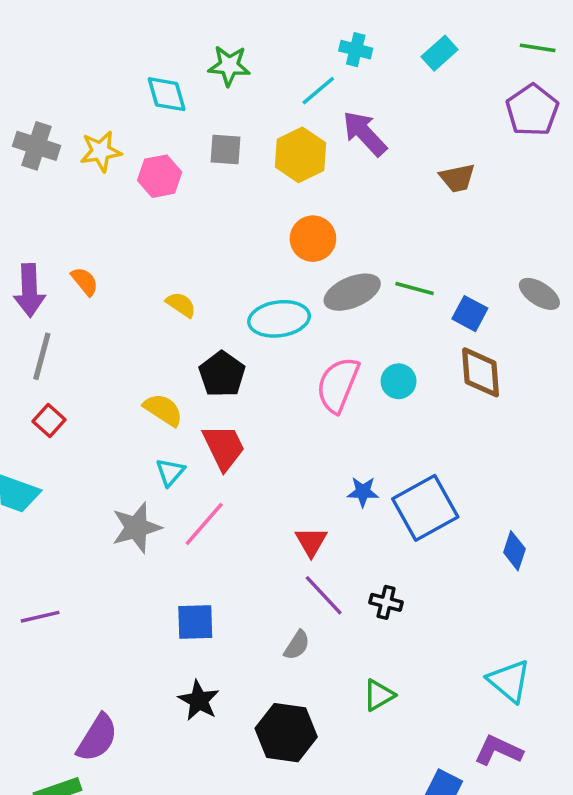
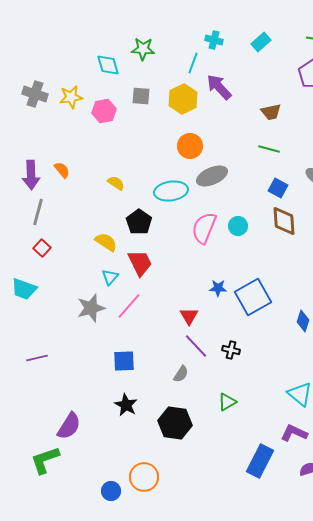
cyan line: (318, 91) -> (193, 63), turned -30
green line: (415, 289) -> (269, 149), moved

